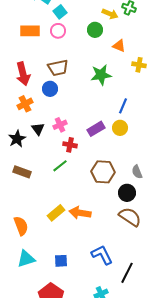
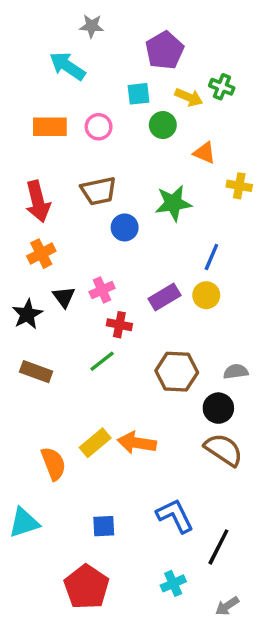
cyan square: (60, 12) -> (139, 94), moved, turned 32
blue circle: (50, 89) -> (125, 227), moved
gray semicircle: (137, 172) -> (236, 372), turned 104
orange semicircle: (21, 226) -> (53, 464), moved
cyan triangle: (26, 259) -> (24, 523), moved

